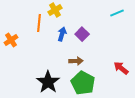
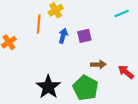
purple square: (82, 34) -> (84, 36), turned 32
brown arrow: (76, 61) -> (98, 65), moved

